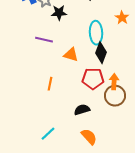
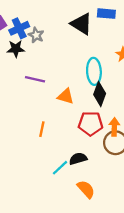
black star: (59, 13) -> (16, 49), moved
cyan line: (48, 134) -> (60, 168), moved

